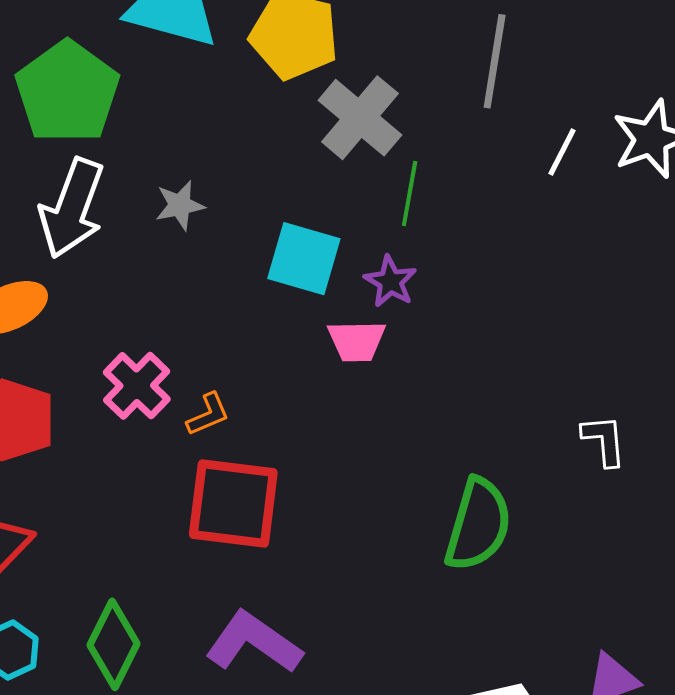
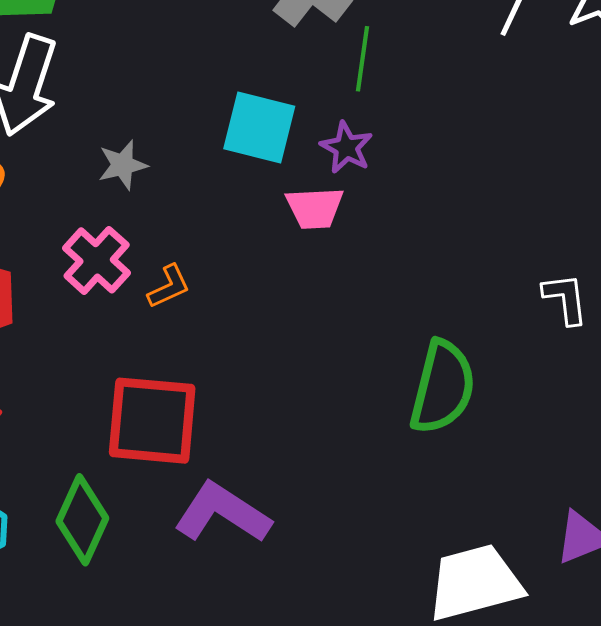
gray star: (180, 205) -> (123, 165), moved
red square: (233, 503) -> (152, 421), moved

